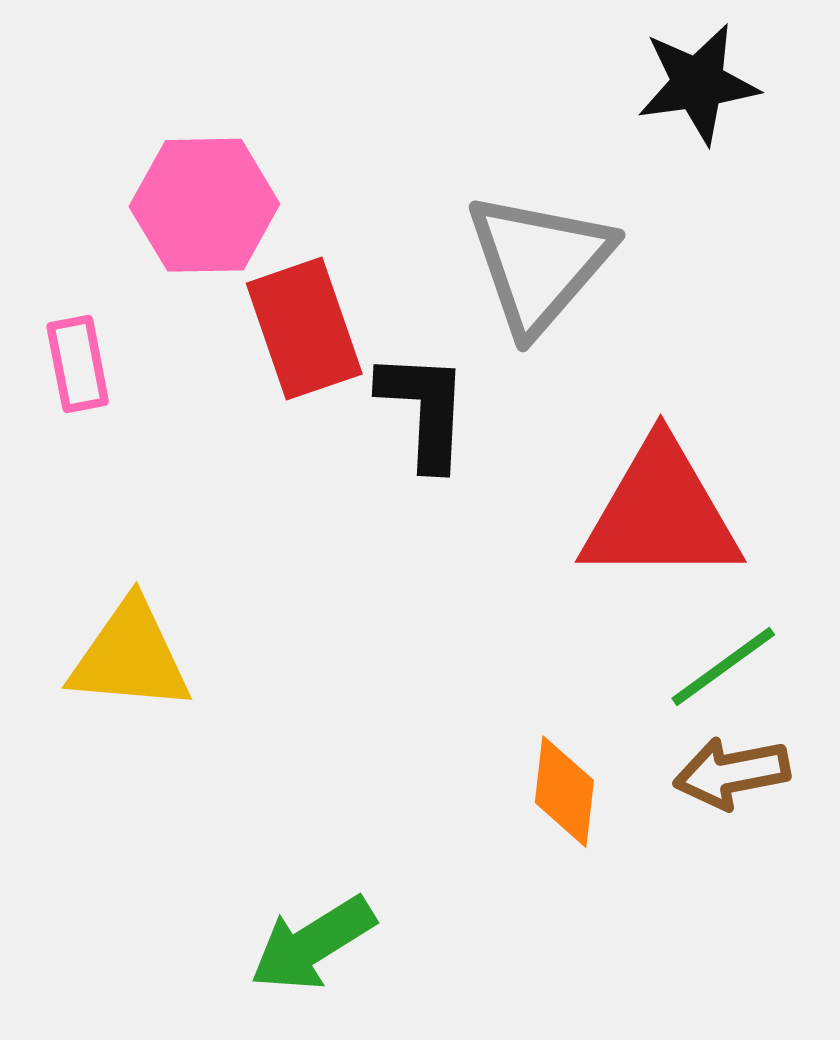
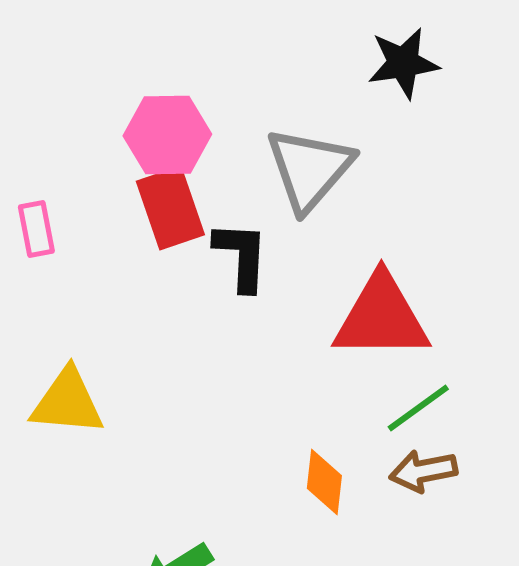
pink hexagon: (204, 205) -> (167, 135), moved

